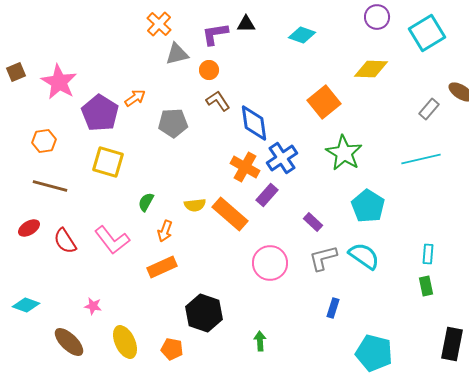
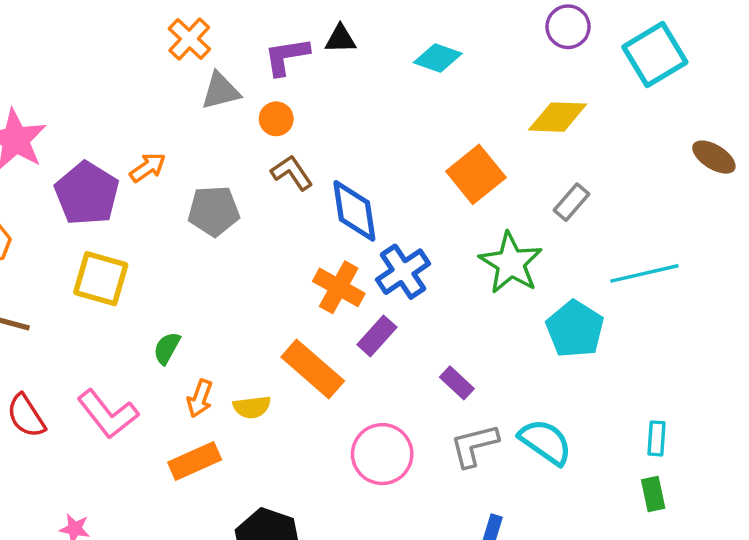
gray rectangle: (429, 109) -> (571, 202), moved
yellow semicircle: (195, 205) -> (252, 407), moved
cyan pentagon: (368, 206) -> (575, 329), moved

